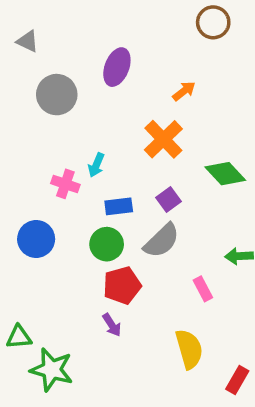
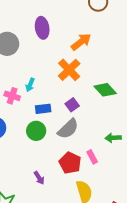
purple ellipse: (117, 67) -> (42, 28), turned -30
orange arrow: (184, 91) -> (81, 42), size x1.5
red pentagon: (122, 285) -> (70, 163), moved, turned -30

